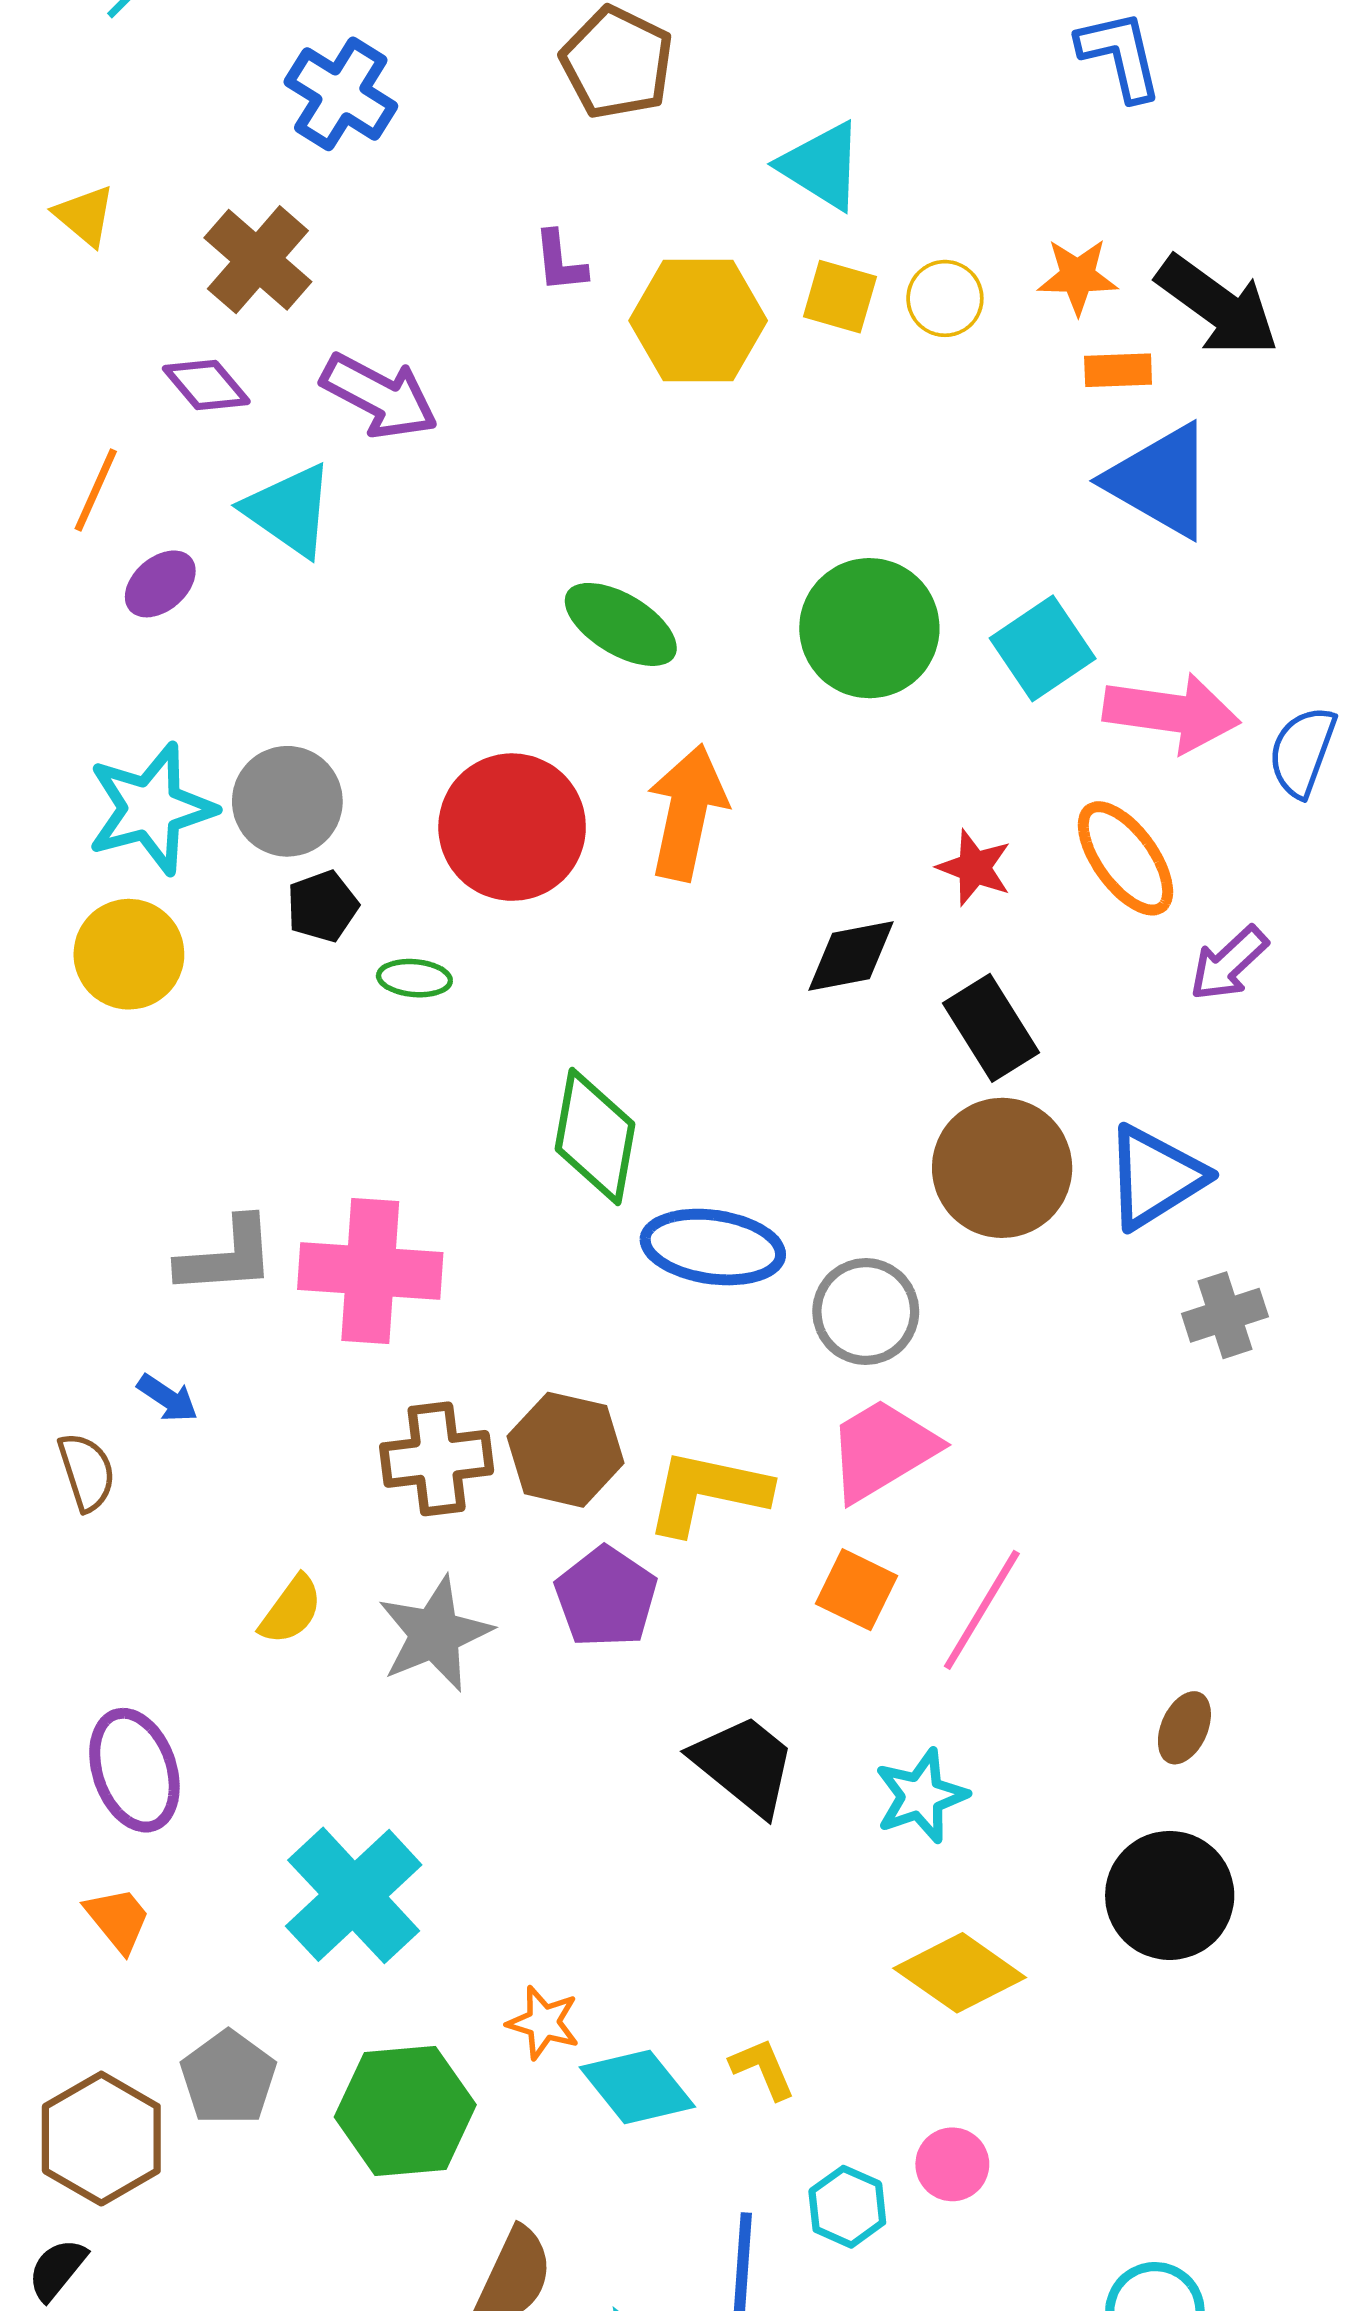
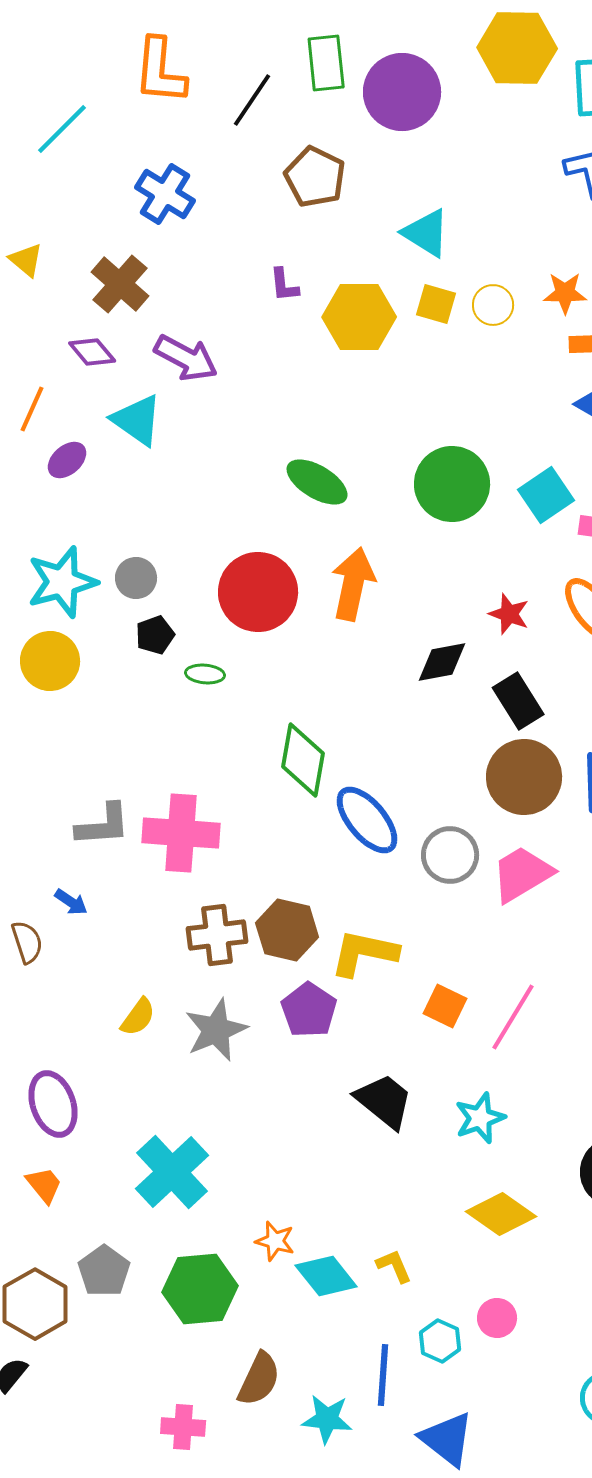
gray circle: (287, 801) -> (136, 578), size x0.7
blue ellipse: (713, 1247) -> (367, 820), turned 42
pink trapezoid: (882, 1450) -> (522, 874), moved

